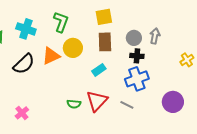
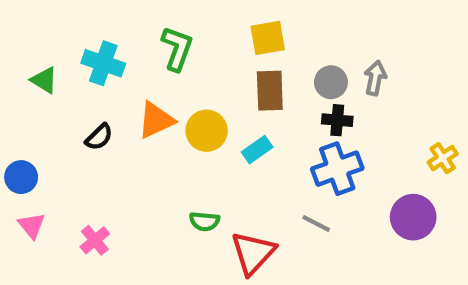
yellow circle: (73, 48) -> (207, 131), moved
yellow cross: (187, 60) -> (443, 158), moved
black semicircle: (24, 64) -> (99, 137), size x0.6
red triangle: (97, 101) -> (253, 253), moved

